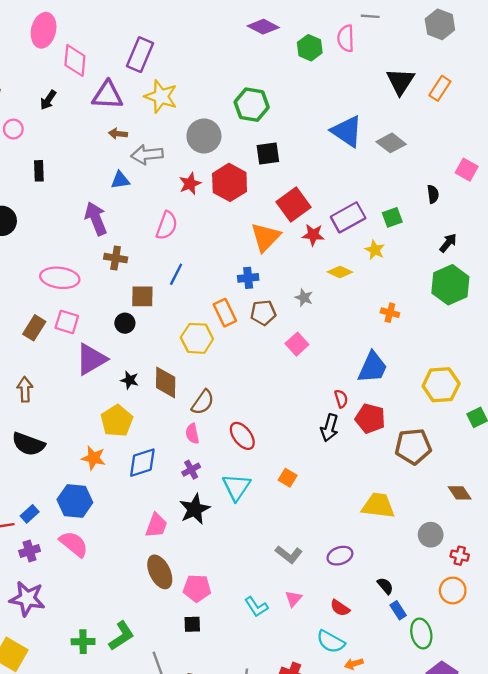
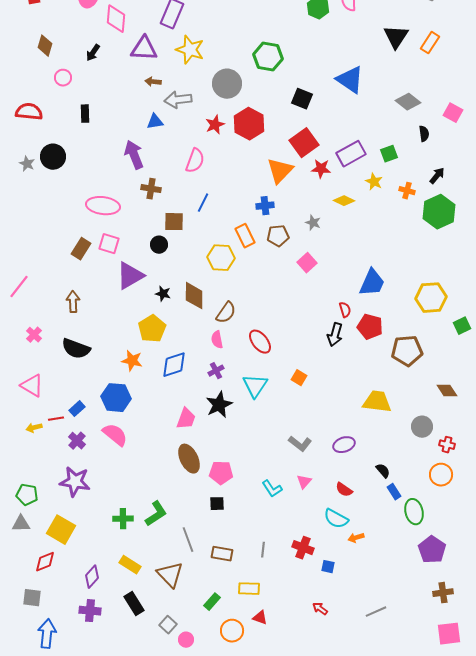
gray diamond: (391, 143) -> (408, 102), moved
black square: (268, 153) -> (302, 99), moved, turned 30
orange cross: (390, 313) -> (407, 191), moved
purple cross: (30, 551) -> (77, 441), turned -30

